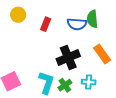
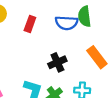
black cross: (68, 57) -> (57, 62), size x0.7

